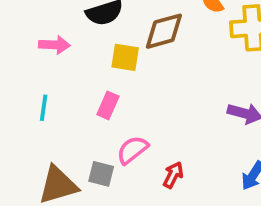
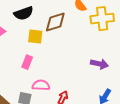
pink semicircle: (132, 150) -> (41, 85), turned 42

